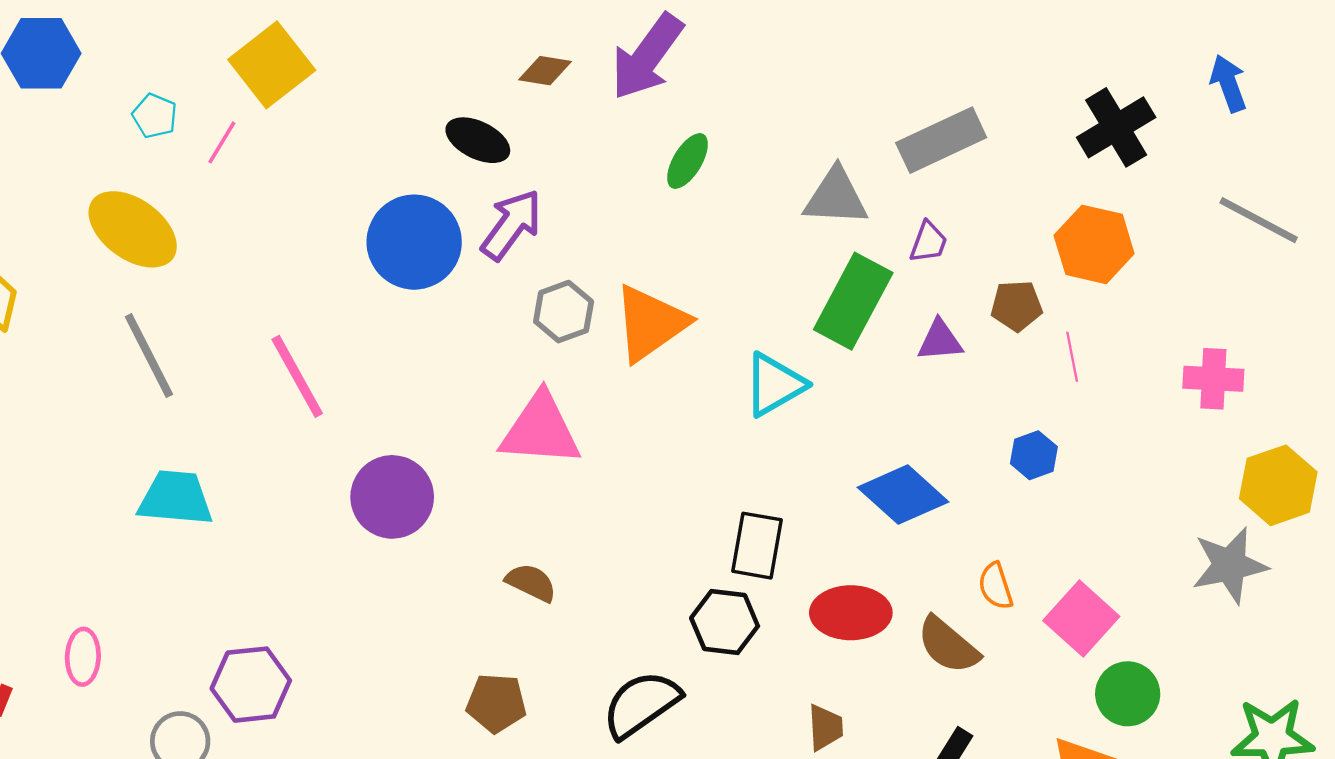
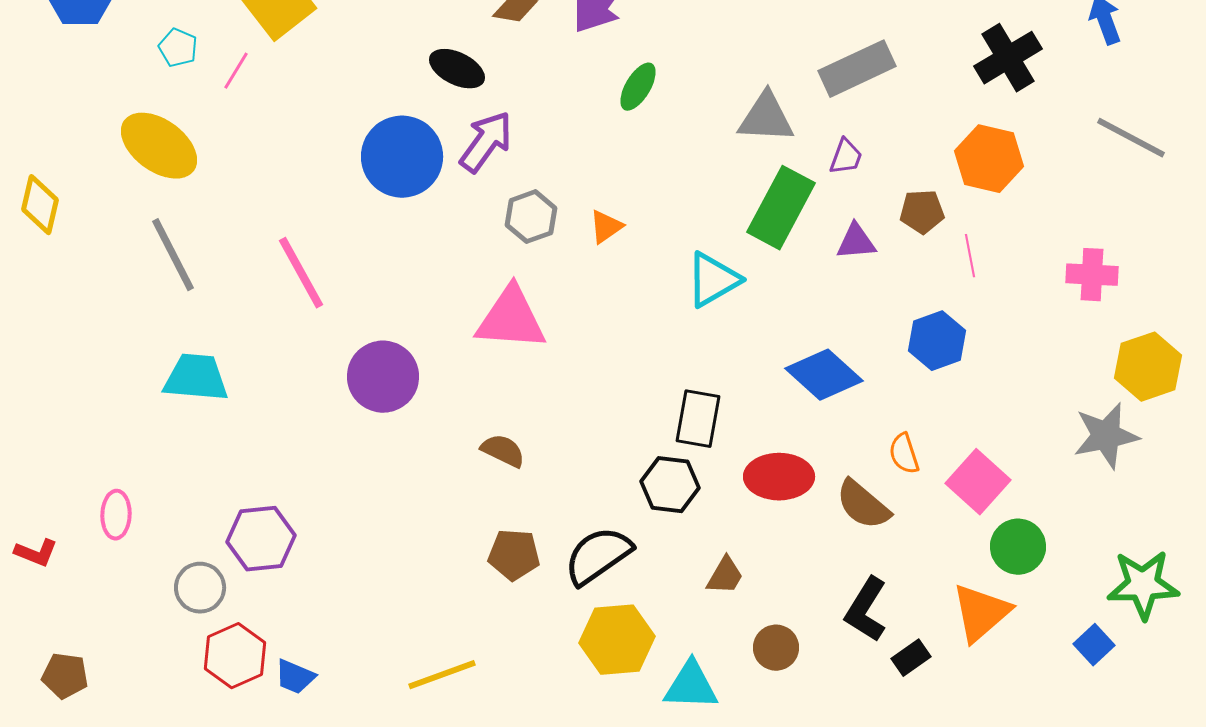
orange triangle: (650, 323) -> (606, 227), size x0.5
blue hexagon: (1034, 455) -> (937, 341), size x1.4
brown pentagon: (496, 703) -> (514, 555), moved
brown trapezoid: (825, 727) -> (725, 576), moved, turned 33

